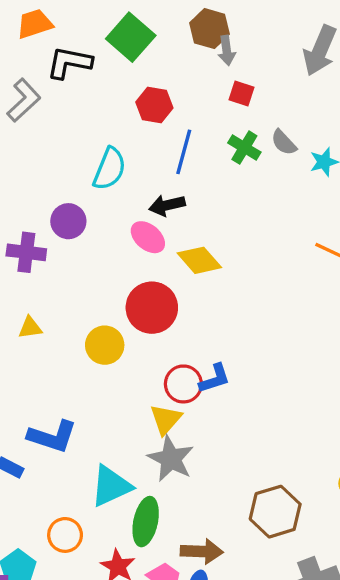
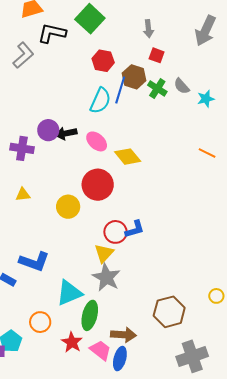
brown hexagon: (209, 29) -> (134, 77), moved
cyan semicircle: (110, 169) -> (100, 101), moved
black arrow: (167, 205) -> (66, 133), moved

